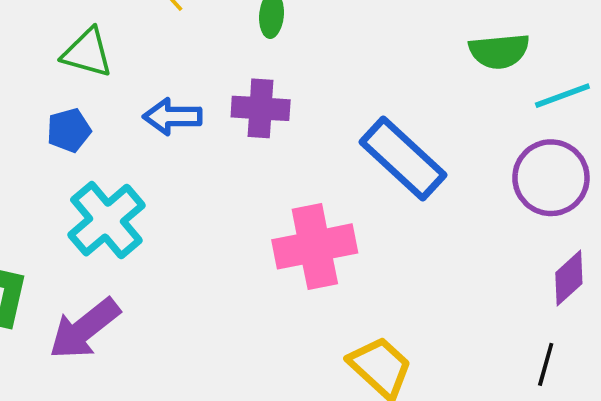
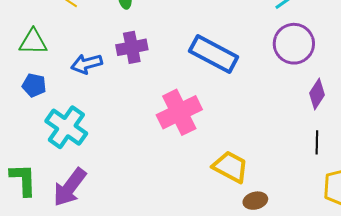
blue pentagon: (69, 130) -> (34, 85), turned -30

